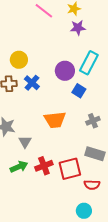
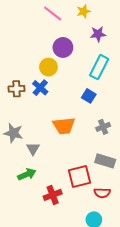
purple star: (78, 28) -> (98, 34), moved
yellow circle: (19, 60) -> (48, 67), moved
purple circle: (65, 71) -> (63, 47), moved
red cross: (44, 166) -> (53, 195), moved

